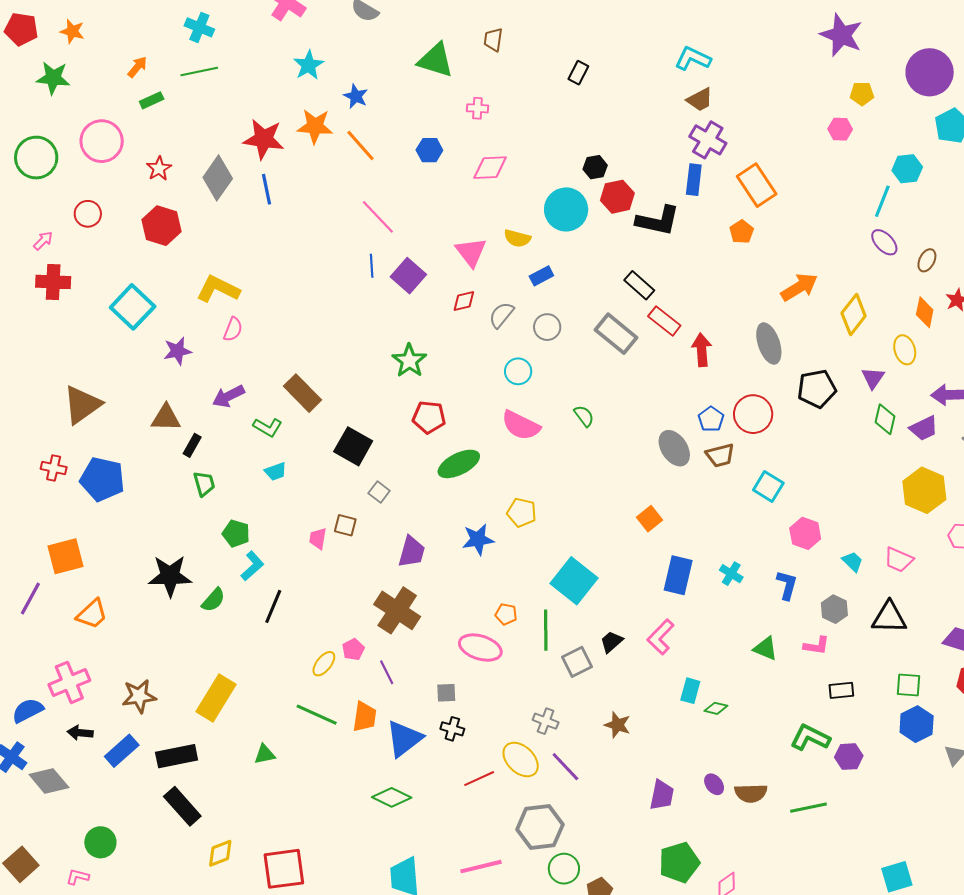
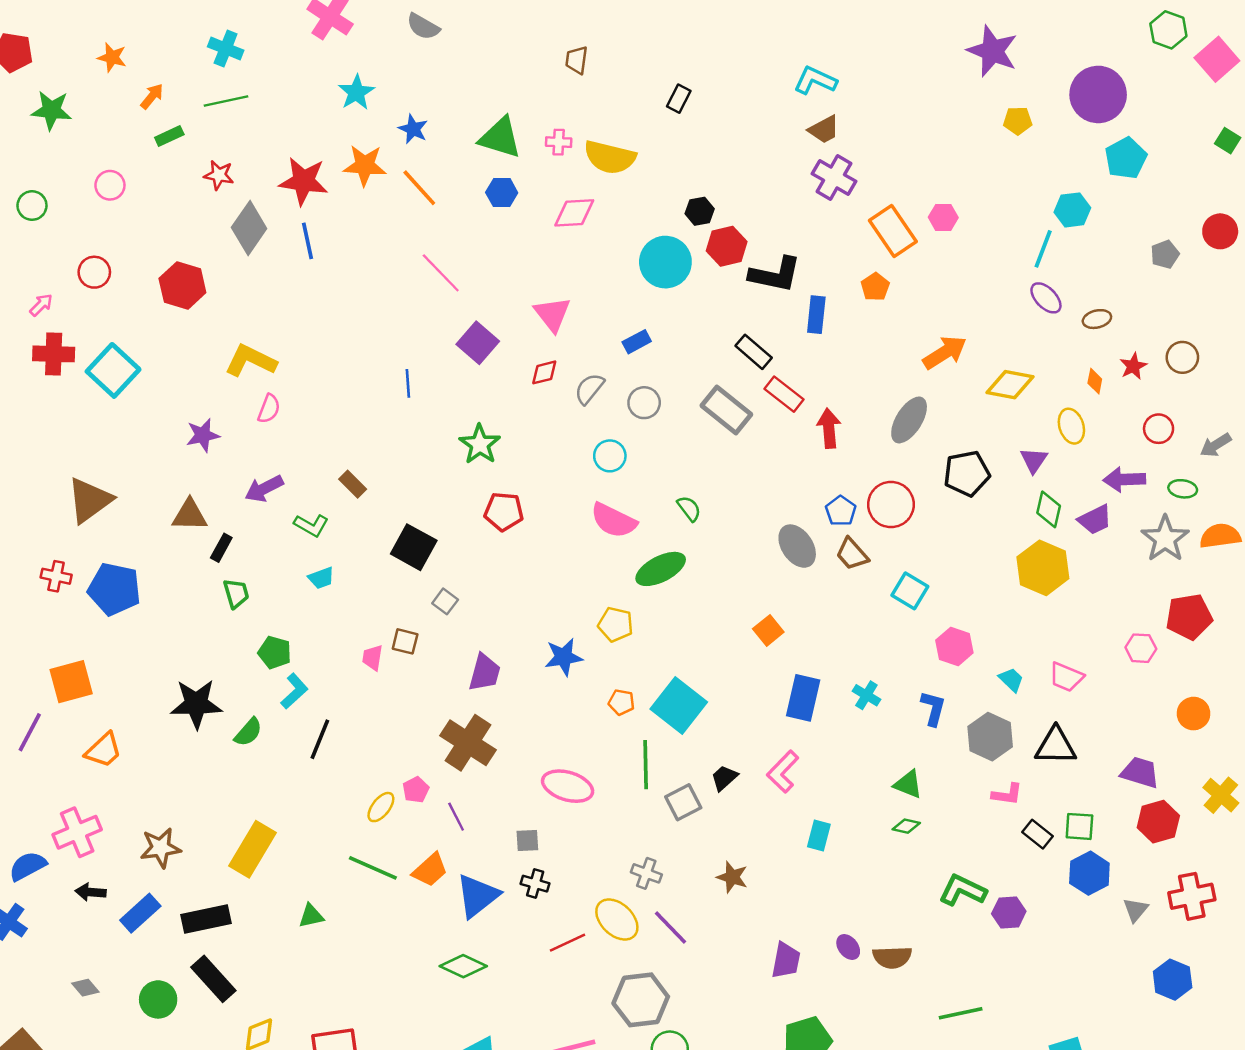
orange star: (72, 31) -> (112, 57), moved
green triangle: (436, 60) -> (500, 138), moved
pink hexagon: (840, 129) -> (943, 217), moved
pink circle: (102, 141) -> (110, 185), size x0.6
green circle: (36, 158) -> (32, 206), size x0.6
red star: (159, 169) -> (219, 175), moved, turned -30
blue rectangle: (694, 180) -> (816, 315), moved
yellow semicircle: (517, 238) -> (610, 157), moved, size x1.6
brown ellipse: (927, 260) -> (1097, 319), turned 50
blue line: (372, 266) -> (408, 383), moved
cyan square: (133, 307) -> (113, 370), moved
orange diamond: (925, 312) -> (1095, 381), size x0.7
yellow diamond: (854, 315) -> (1010, 385), turned 63
gray ellipse: (769, 343) -> (909, 420), turned 51
brown rectangle: (302, 393) -> (353, 484), size x0.6
brown trapezoid: (720, 455) -> (852, 554), turned 64
green ellipse: (459, 464) -> (661, 569), moved
yellow hexagon: (924, 490) -> (1043, 568), moved
gray hexagon: (834, 609) -> (990, 737), size x1.4
orange pentagon: (506, 614) -> (621, 702), moved
pink L-shape: (816, 646) -> (1007, 794), moved
black rectangle: (841, 690) -> (1038, 834), moved, turned 45
green diamond: (716, 708) -> (906, 826), moved
orange trapezoid: (365, 717) -> (430, 870), turned 40
gray diamond: (49, 781) -> (85, 988), moved, size x0.6
green line: (809, 808) -> (961, 1013), moved
green circle: (100, 842) -> (158, 999), moved

